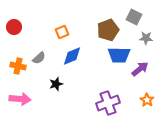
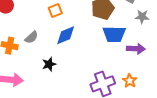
purple arrow: (140, 69) -> (136, 49), turned 42
orange star: (147, 100) -> (130, 81), moved

